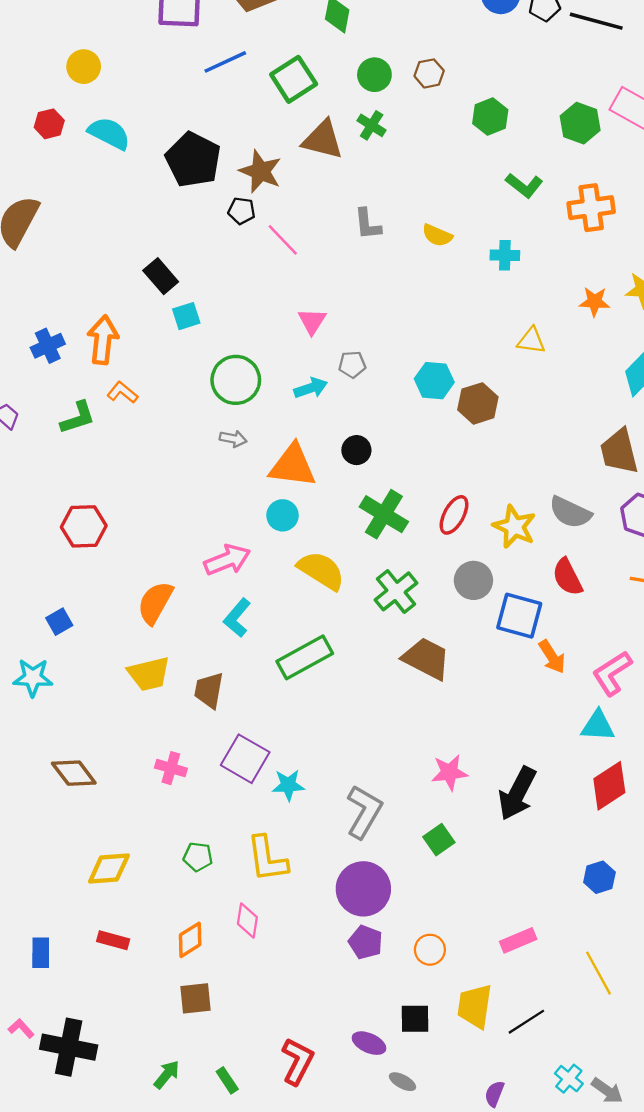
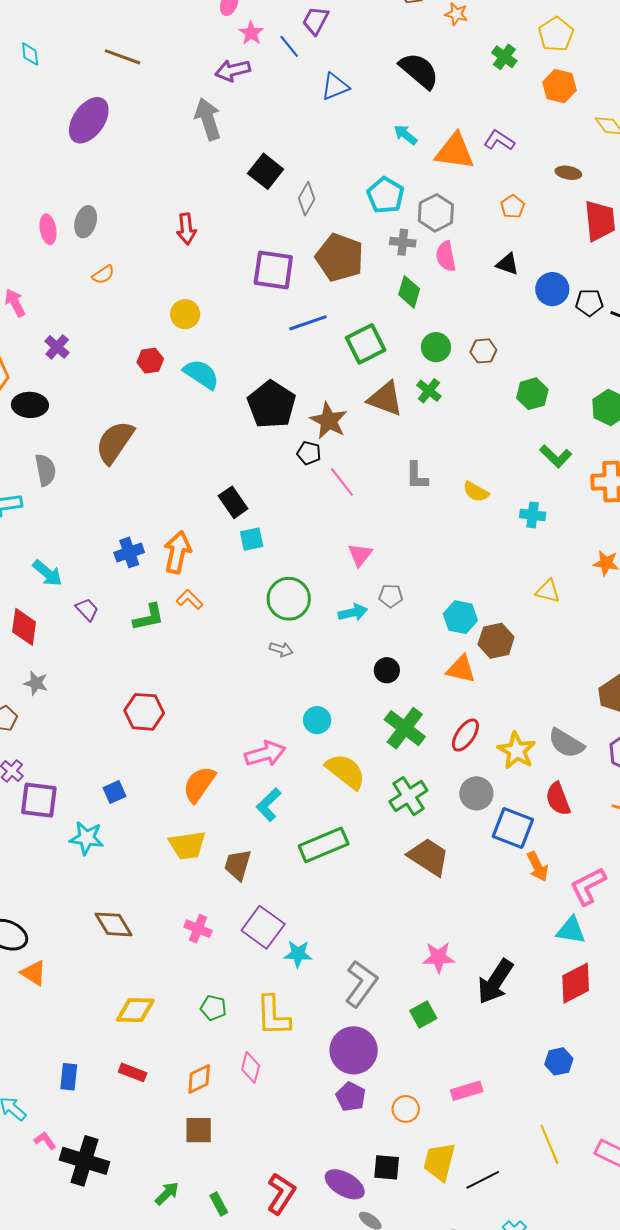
orange triangle: (293, 466) -> (461, 669), moved, size x0.7
pink rectangle: (518, 940) -> (467, 1091), moved
purple ellipse: (369, 1043) -> (345, 1184), size x1.4

